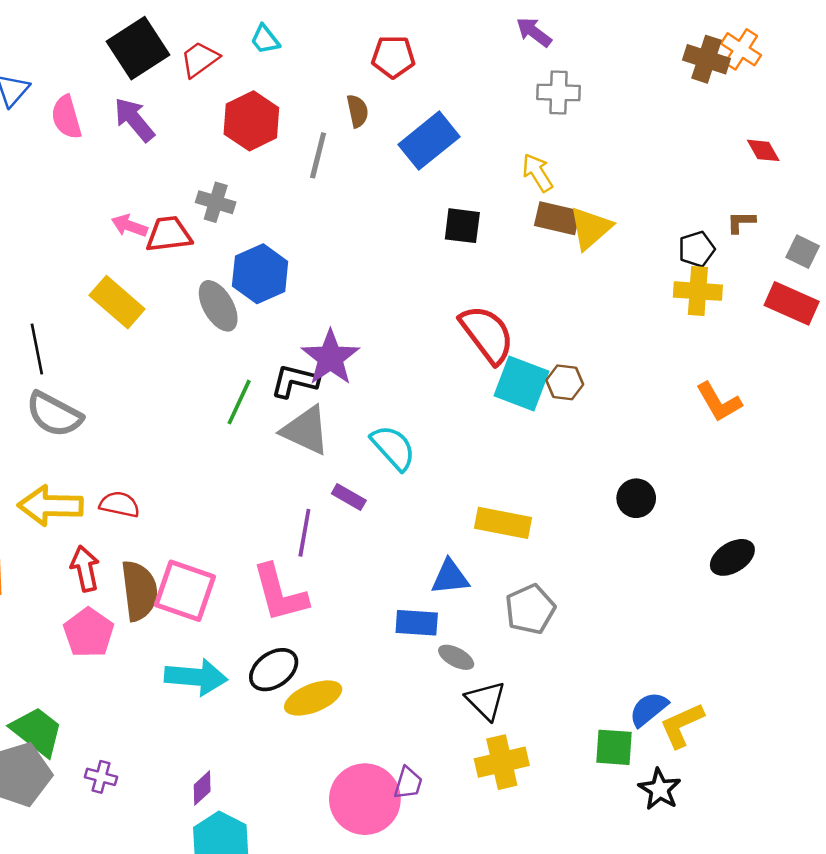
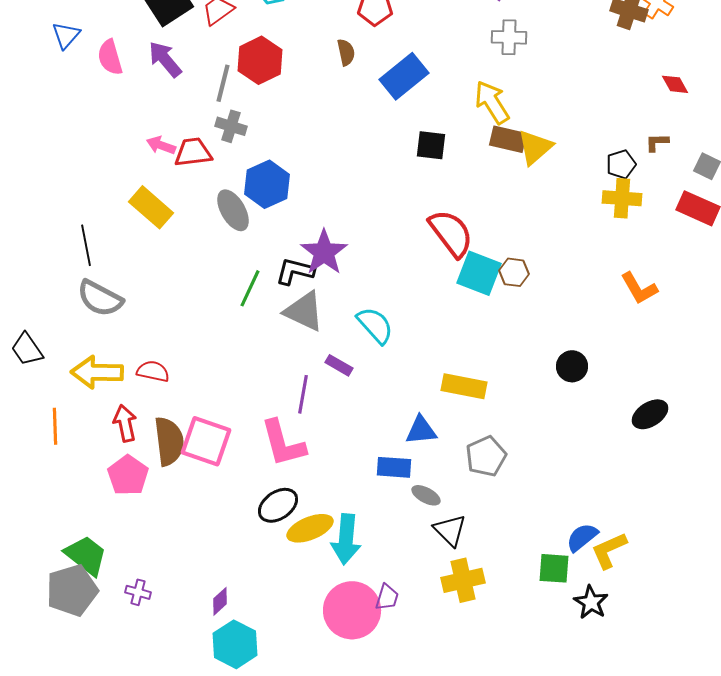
gray line: (318, 155) -> (223, 83), moved
yellow arrow: (538, 173) -> (492, 102), size x1.4
cyan arrow: (196, 677) -> (346, 539), moved, turned 90

